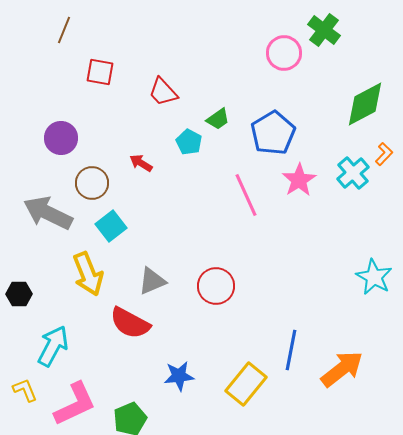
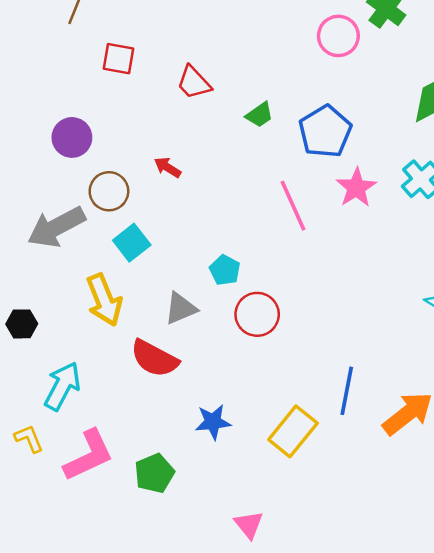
cyan pentagon: (189, 142) -> (225, 270), moved
gray arrow: (48, 213) -> (56, 227), turned -54

